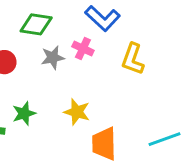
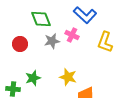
green diamond: (36, 24) -> (41, 19), turned 60

